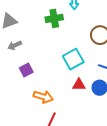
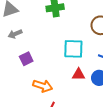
cyan square: (73, 59) -> (73, 49), turned 30

